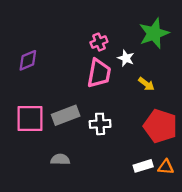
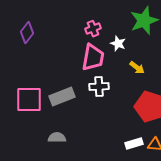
purple diamond: (28, 60) -> (27, 33), moved, turned -30
white cross: (100, 124) -> (99, 87), moved

